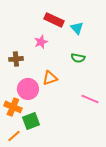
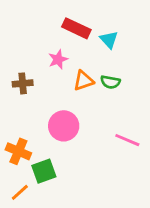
orange triangle: (50, 78) -> (83, 81), moved
pink circle: (28, 89) -> (64, 126), moved

